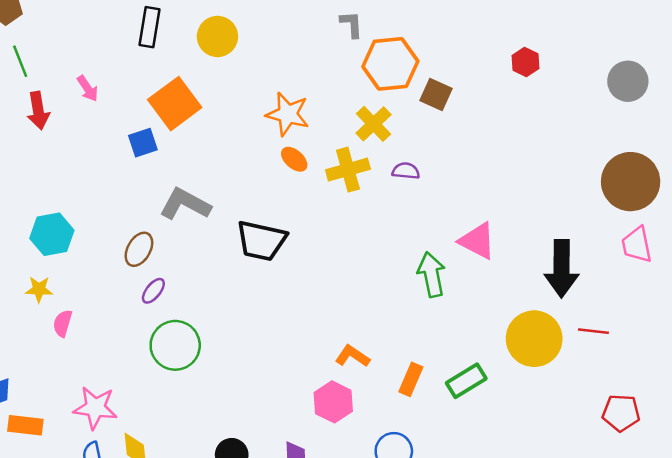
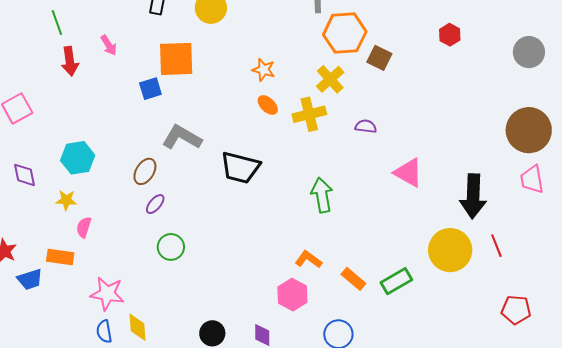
orange square: (175, 104) -> (176, 59), turned 33
orange star: (288, 114) -> (264, 70), size x0.7
purple semicircle: (406, 171) -> (366, 126), moved
green arrow: (432, 274) -> (322, 195), moved
red line: (593, 331) -> (496, 246), turned 60
green circle: (175, 345) -> (171, 247), size x0.7
orange rectangle: (411, 379) -> (353, 279), turned -75
orange rectangle: (25, 425) -> (60, 257), moved

